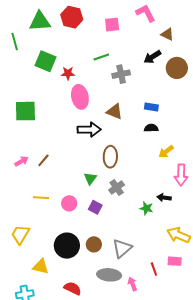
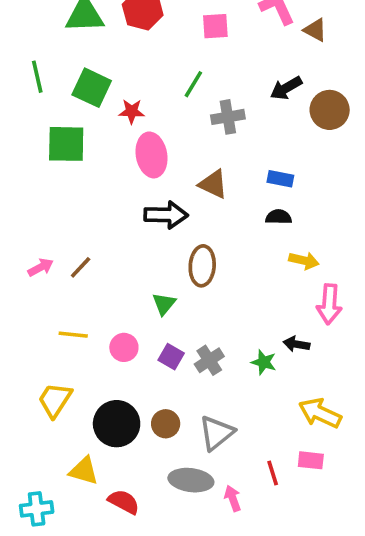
brown triangle: (167, 34) -> (315, 30), moved
green line: (15, 41) -> (37, 77), moved
green line: (101, 57) -> (193, 84), turned -42
green square: (25, 111) -> (66, 144), moved
yellow arrow: (166, 151) -> (304, 261), turned -133
gray cross: (117, 187) -> (209, 360), moved
yellow trapezoid: (20, 234) -> (55, 400), moved
yellow triangle: (41, 267) -> (84, 471), moved

